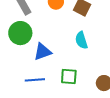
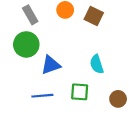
cyan semicircle: (81, 40) -> (97, 64), moved

